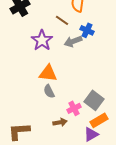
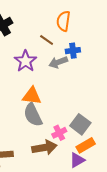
blue cross: (87, 30) -> (73, 51), turned -32
gray semicircle: (49, 91) -> (33, 115), size x1.6
brown arrow: (60, 122) -> (44, 148), size x1.6

